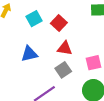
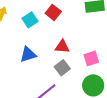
red square: (59, 23) -> (53, 12), moved

